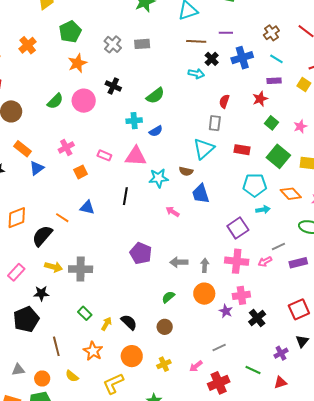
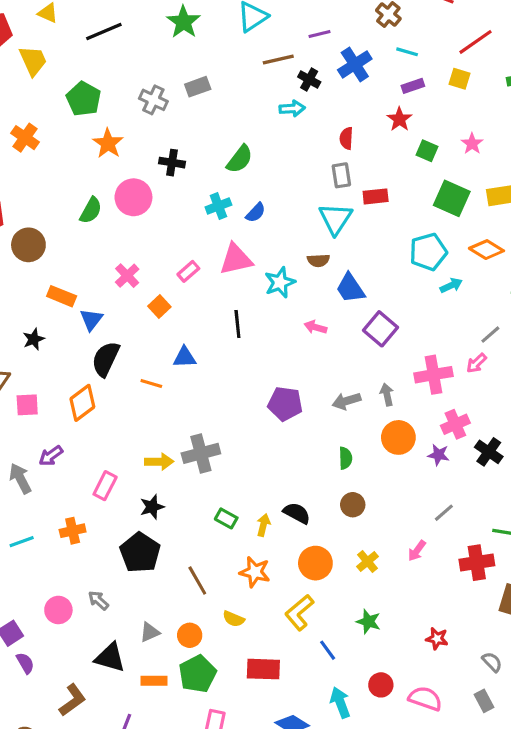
red rectangle: (242, 150) -> (376, 196), moved
pink rectangle: (104, 155) -> (188, 271), turned -48
purple square: (238, 228) -> (380, 329), moved
black semicircle: (42, 236) -> (106, 359), moved
green semicircle: (168, 297) -> (345, 458), turned 144
red cross: (219, 383) -> (477, 563), moved, turned 30

